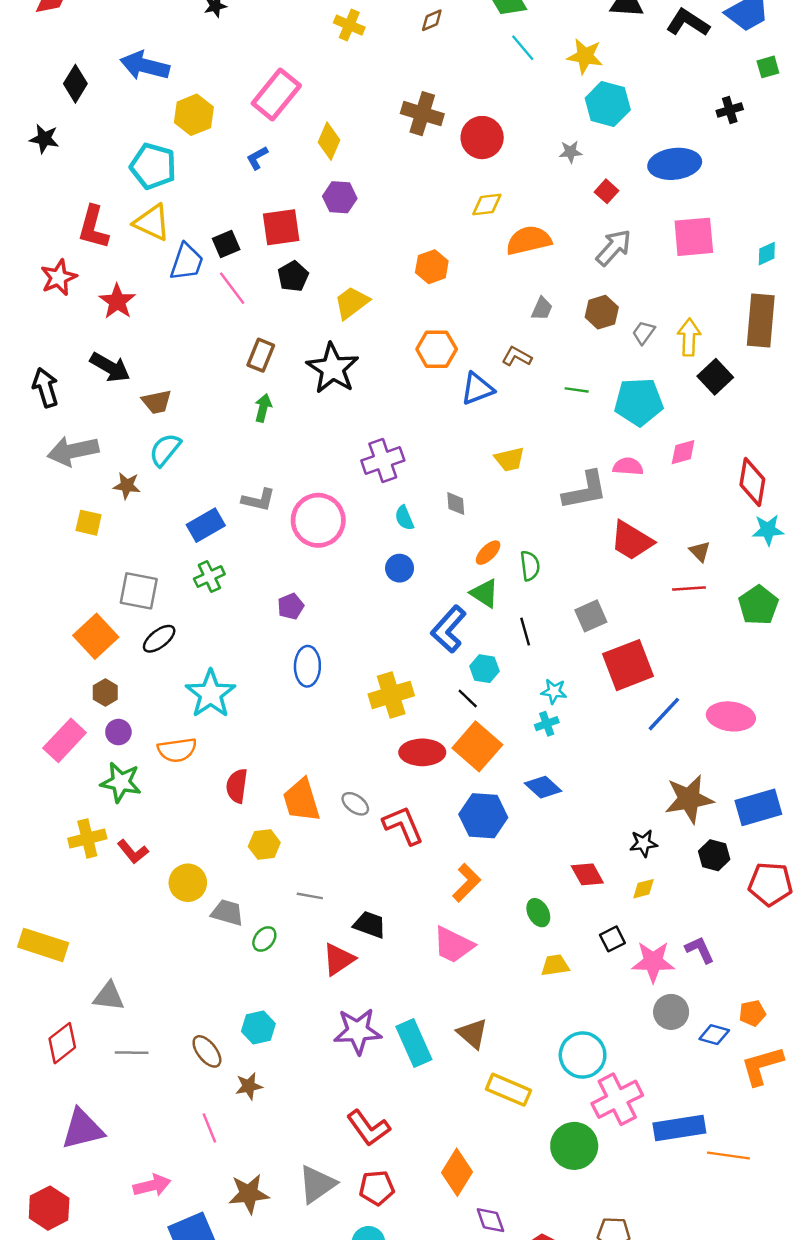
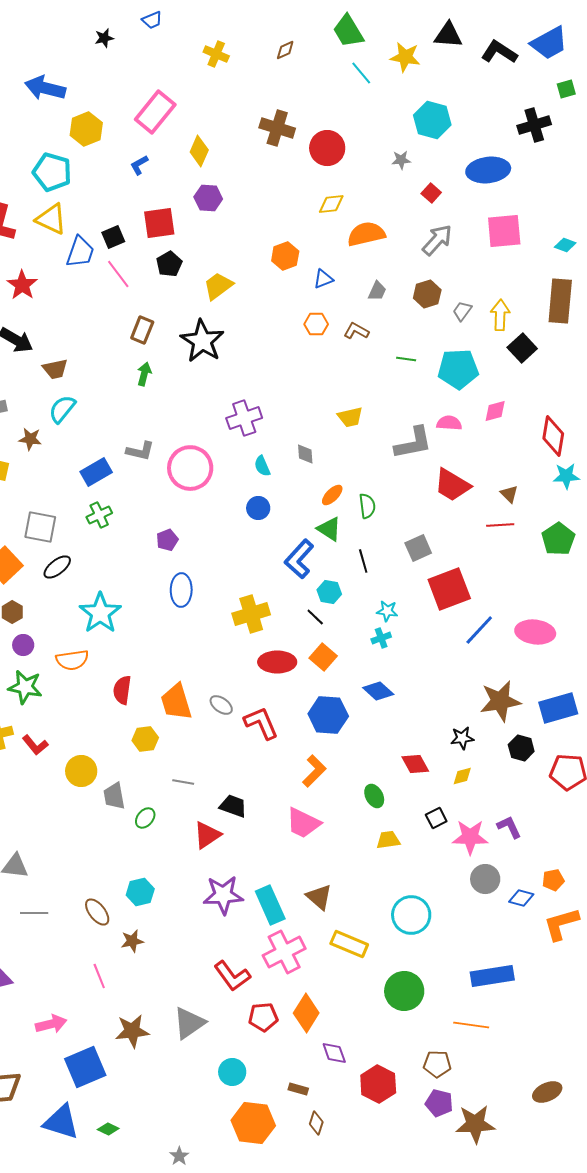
yellow star: (585, 56) -> (405, 57), moved
black cross: (730, 110) -> (534, 125), size x1.5
cyan diamond: (767, 254) -> (565, 245), turned 45
orange hexagon: (437, 349) -> (316, 324), moved, size x0.7
blue triangle: (477, 389) -> (323, 279), moved, size x0.7
orange square: (477, 746) -> (323, 657), size x0.7
gray trapezoid: (227, 913) -> (114, 796), turned -116
pink cross: (617, 1099) -> (284, 952), moved
orange line: (728, 1155) -> (471, 1025), moved
red pentagon: (377, 1188) -> (263, 1017), moved

